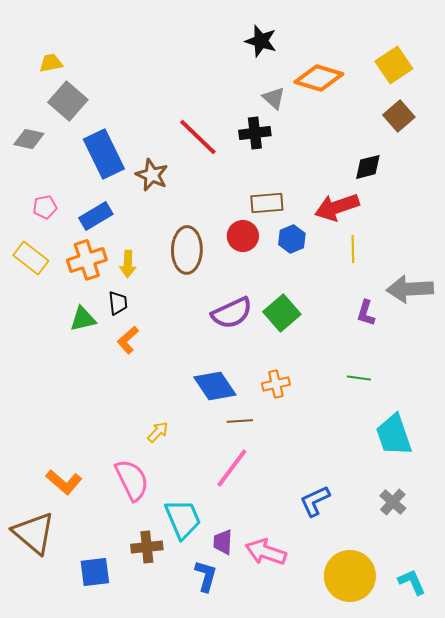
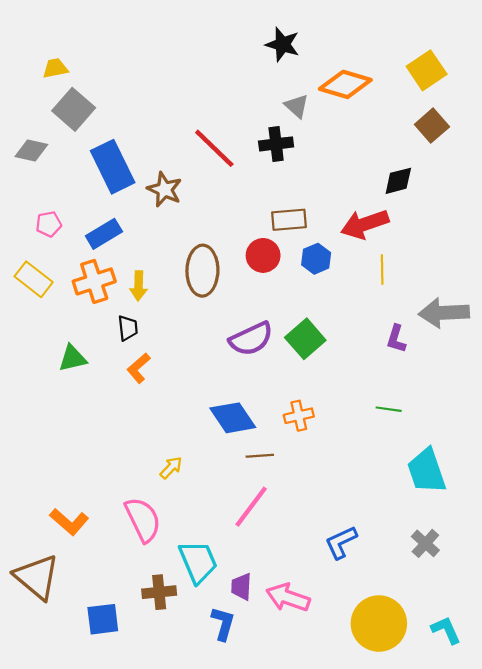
green triangle: (83, 319) -> (73, 358), moved

